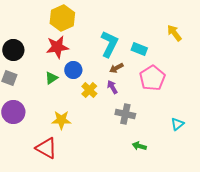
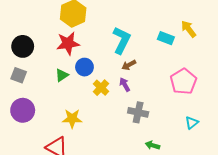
cyan rectangle: (139, 49) -> (166, 38), moved
pink pentagon: (152, 78) -> (183, 81), moved

